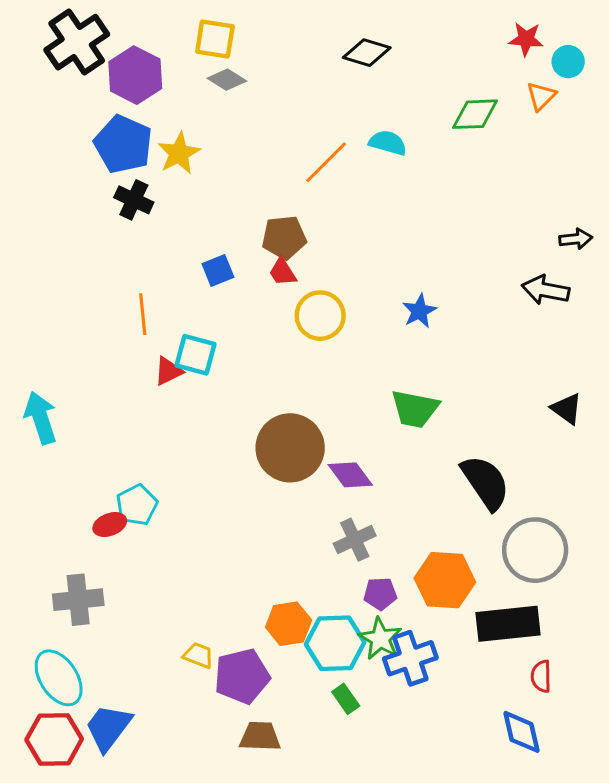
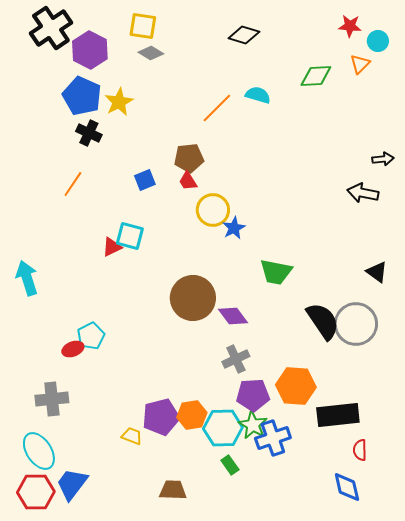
blue star: (419, 311) -> (234, 228), moved
orange line: (143, 314) -> (73, 184), moved, turned 40
gray circle: (535, 550) -> (356, 324), moved
purple pentagon: (380, 594) -> (253, 395), size x1.5
purple pentagon: (242, 676) -> (161, 417), moved

